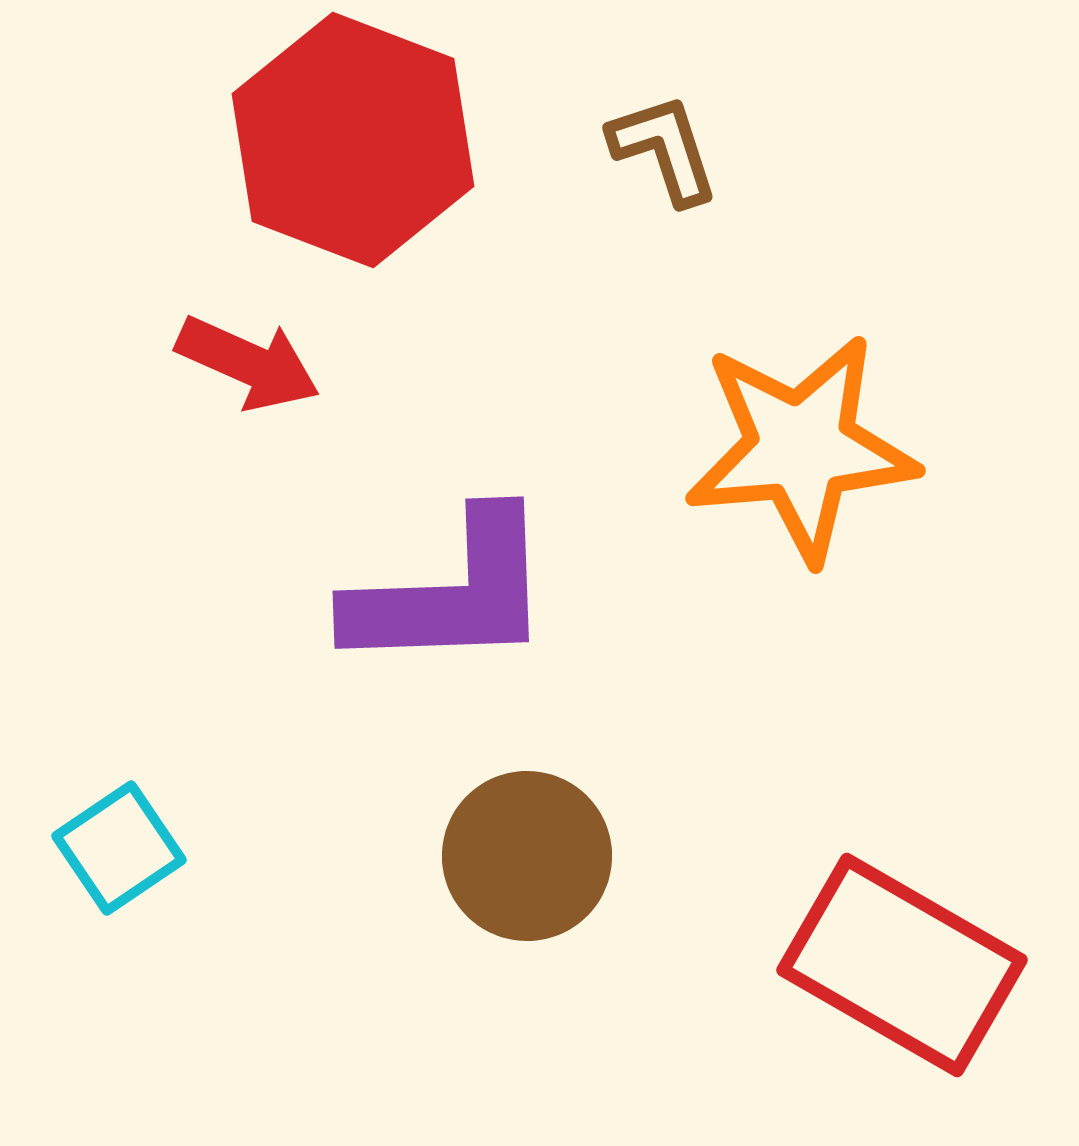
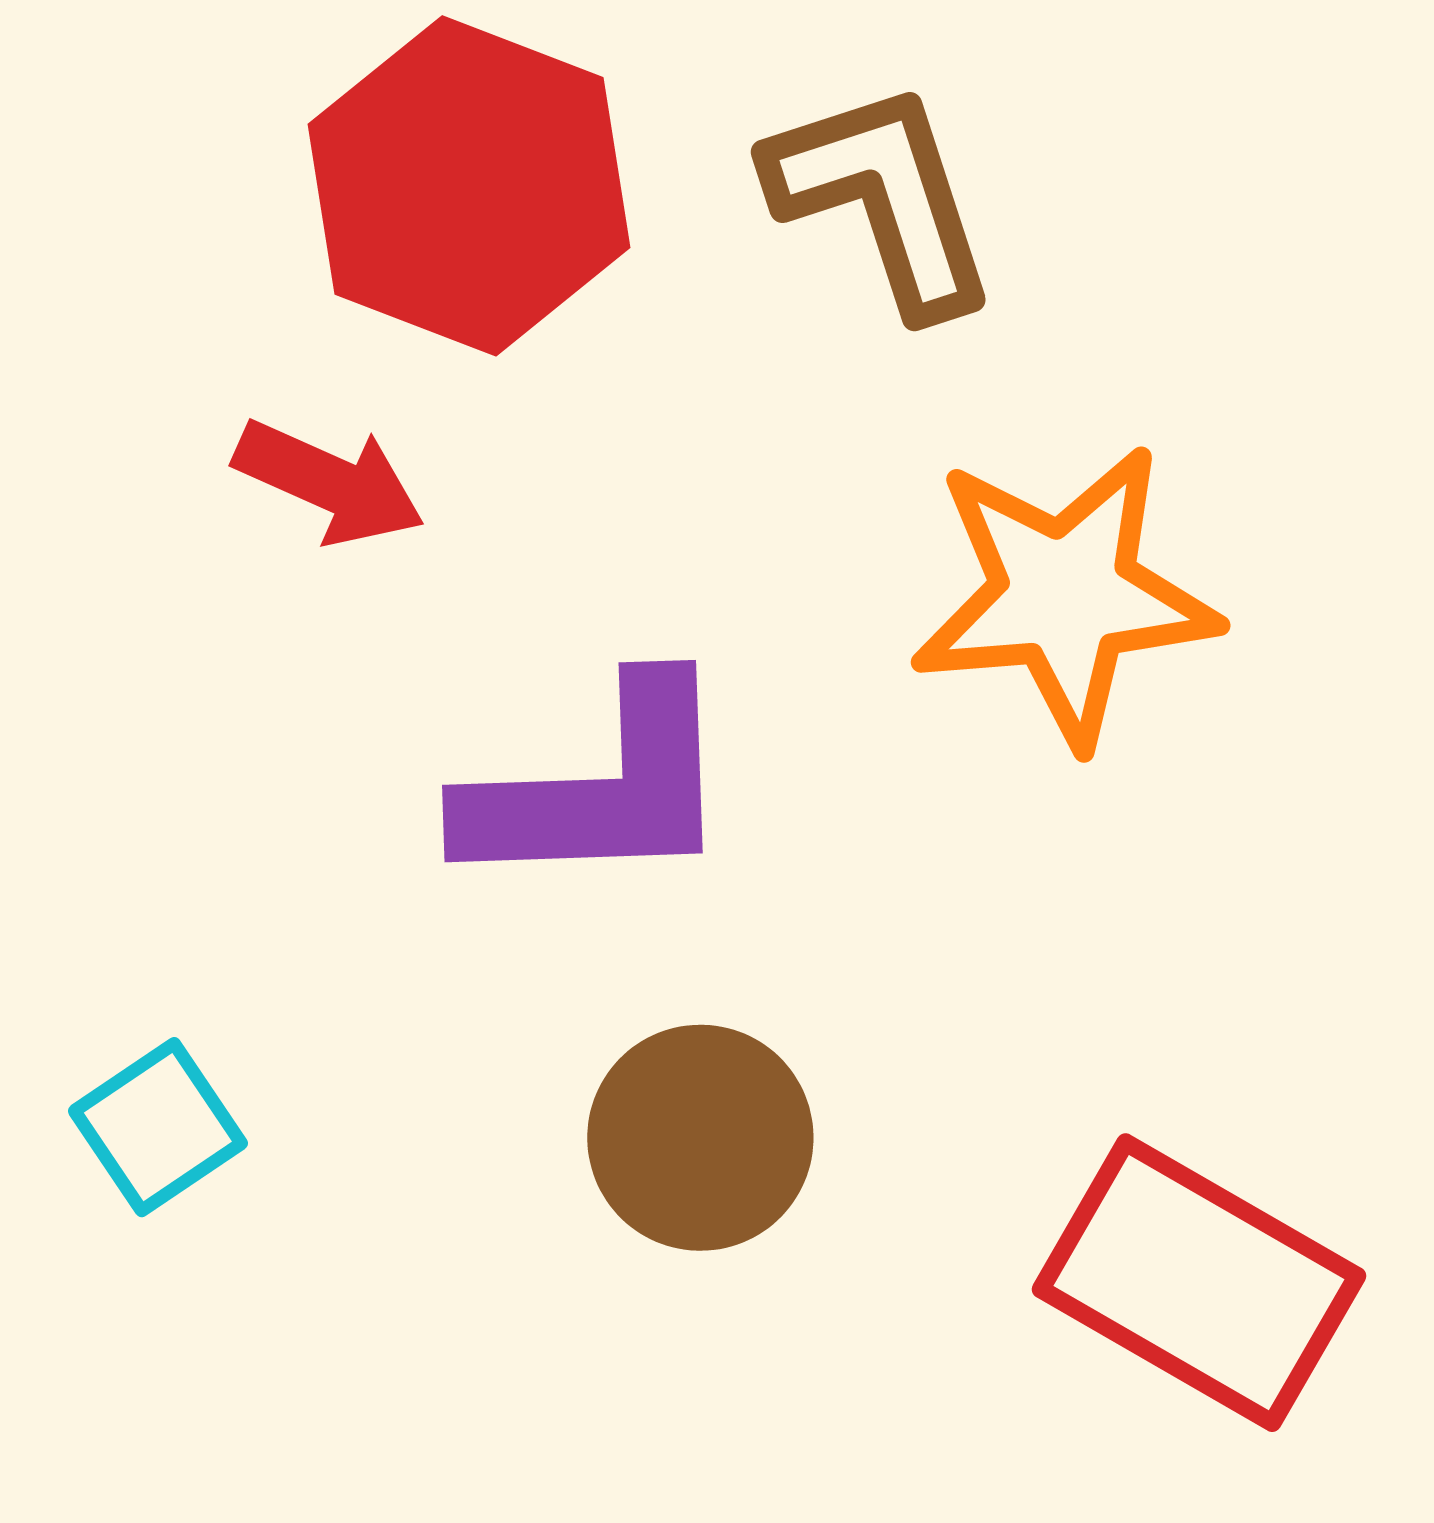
brown L-shape: (664, 149) -> (883, 198), size x1.6

